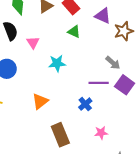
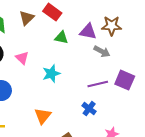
purple triangle: (103, 16) -> (88, 32), moved
brown star: (124, 31) -> (112, 26), turned 30
gray arrow: (113, 63) -> (102, 51), moved

